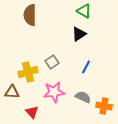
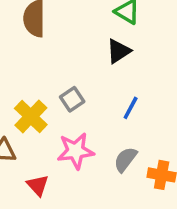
yellow cross: (28, 72) -> (31, 116), turned -30
gray semicircle: (83, 97) -> (125, 159), turned -77

